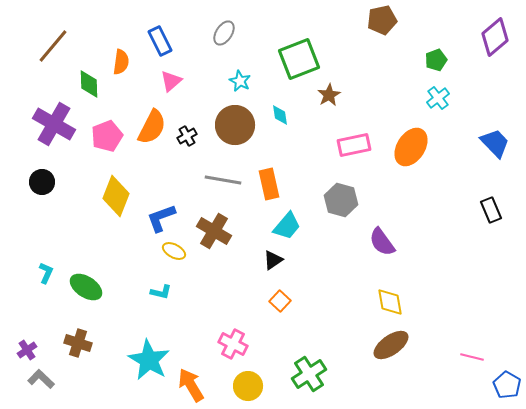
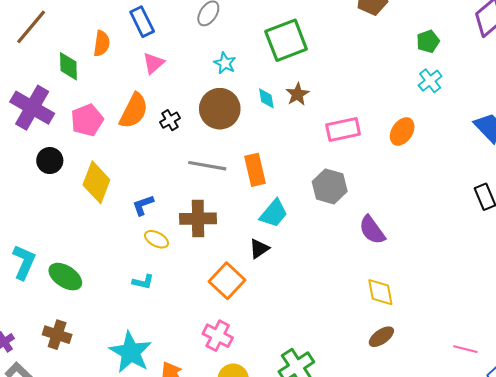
brown star: (329, 95) -> (297, 94), moved
orange ellipse: (411, 147) -> (402, 132), size x0.7
black circle: (42, 182) -> (50, 161), moved
blue L-shape: (161, 218) -> (143, 205), size x0.7
brown cross: (214, 231) -> (198, 219), turned -32
cyan L-shape: (46, 273) -> (24, 262), size x1.6
orange square: (280, 301) -> (227, 281), moved, size x1.6
brown ellipse: (391, 345) -> (381, 337), size x0.7

